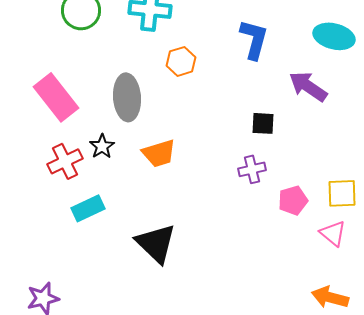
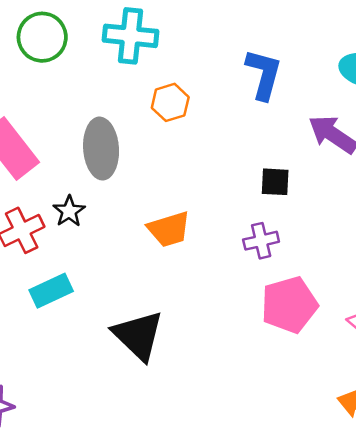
orange trapezoid: (159, 153) -> (169, 229), moved
pink pentagon: (293, 200) -> (289, 305), moved, size x1.5

